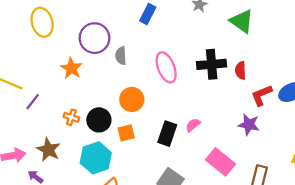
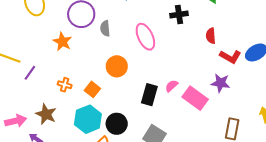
black cross: (212, 64) -> (179, 14), moved, size x0.7
red L-shape: (262, 95) -> (230, 57), turned -125
black circle: (99, 120) -> (117, 124), moved
orange square: (126, 133) -> (92, 89), moved, turned -35
pink rectangle: (221, 162) -> (195, 98), moved

